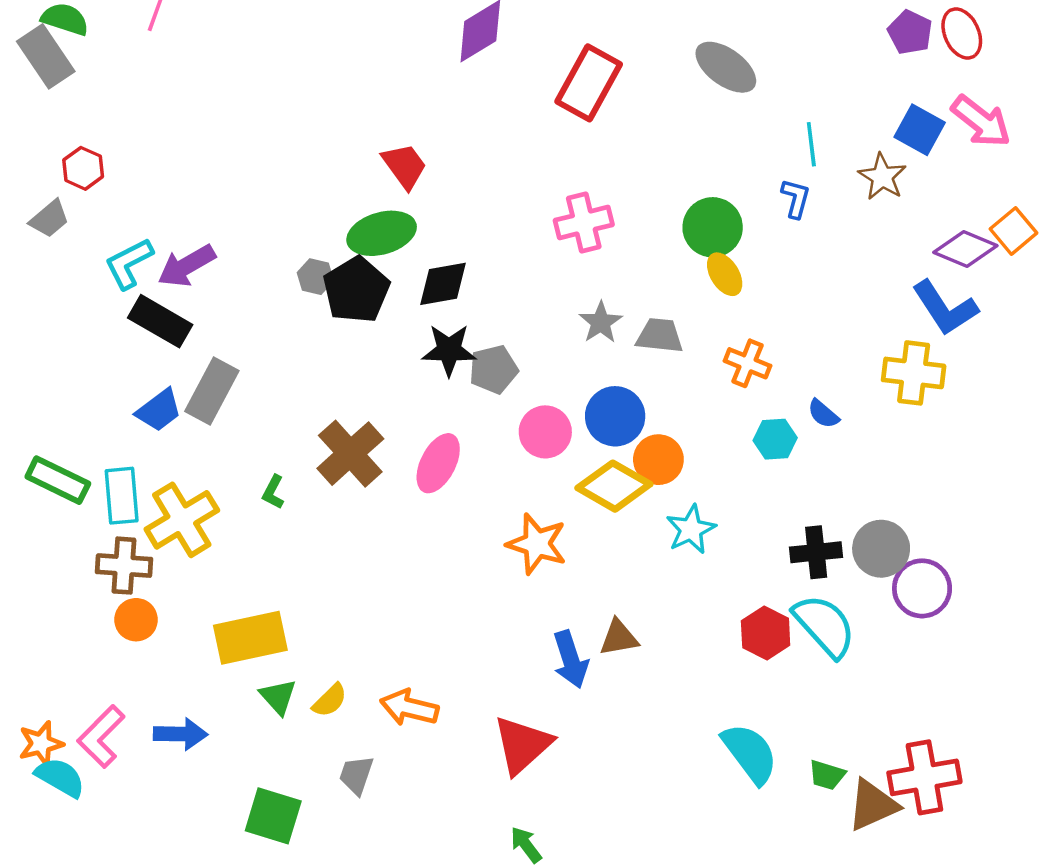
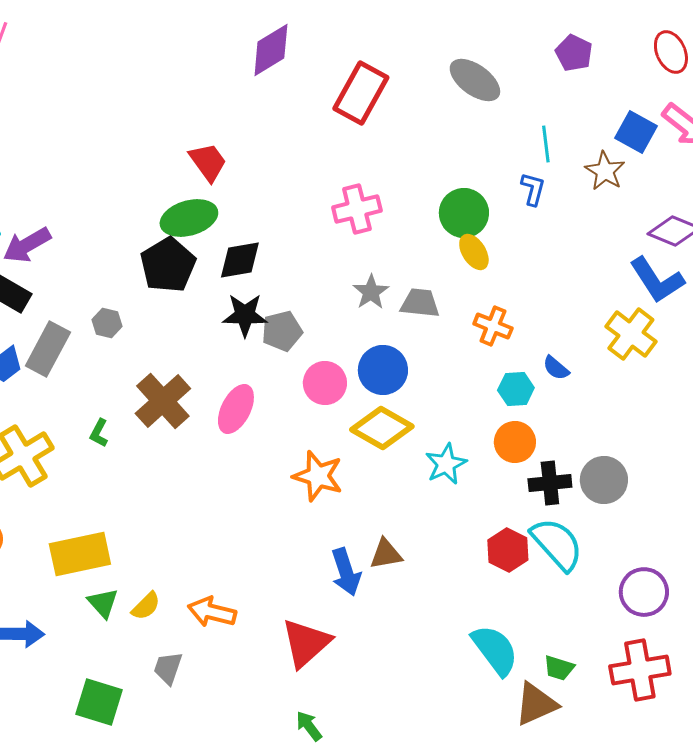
purple pentagon: (910, 32) -> (574, 53), moved
gray hexagon: (315, 277) -> (107, 323), moved
yellow cross: (914, 373) -> (631, 334), turned 30
orange circle: (658, 460) -> (515, 442), moved
purple circle: (922, 588) -> (644, 592), moved
brown triangle: (873, 805) -> (536, 704), moved

